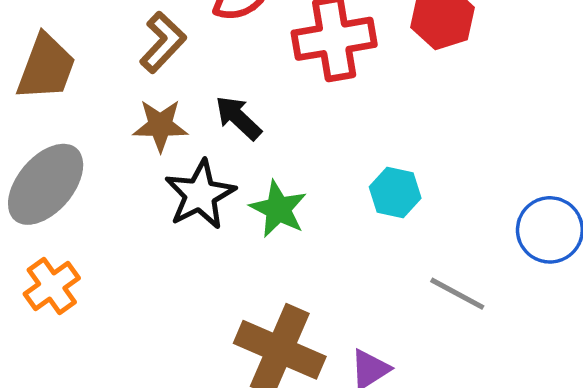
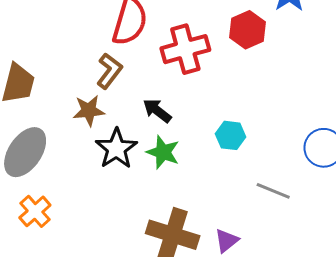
brown L-shape: (163, 42) -> (109, 71), moved
black arrow: (238, 118) -> (157, 111), moved

